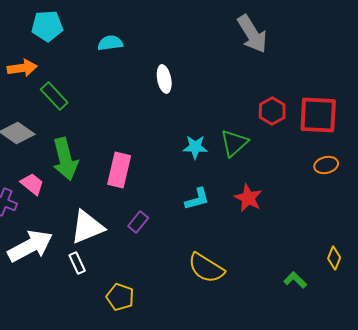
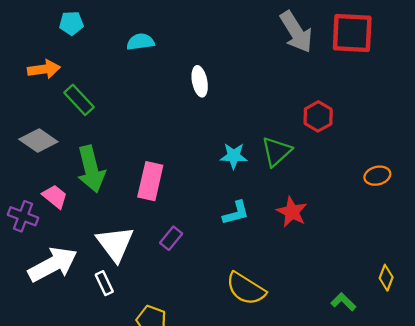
cyan pentagon: (47, 26) -> (71, 23), size x0.7
red square: (318, 115) -> (352, 33), moved
white triangle: (87, 227) -> (115, 244), turned -45

